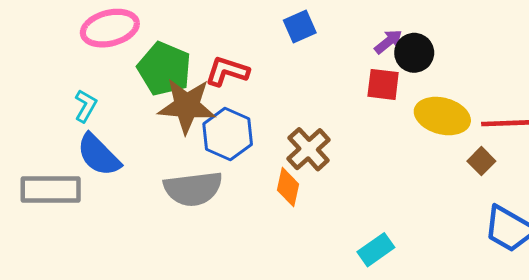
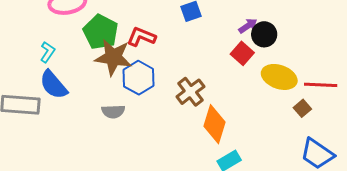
red square: (383, 84) -> (242, 53), turned 30
orange diamond: (288, 187) -> (214, 124), moved, size x1.5
gray semicircle: (193, 189) -> (113, 111), size x0.6

